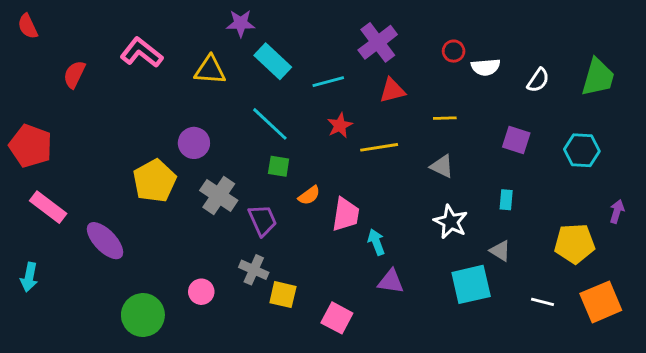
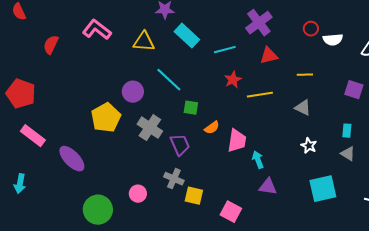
cyan line: (270, 124) -> (169, 80), moved
white star: (451, 222) -> (309, 146), size x0.7
gray triangle: (500, 251) -> (348, 154), moved

